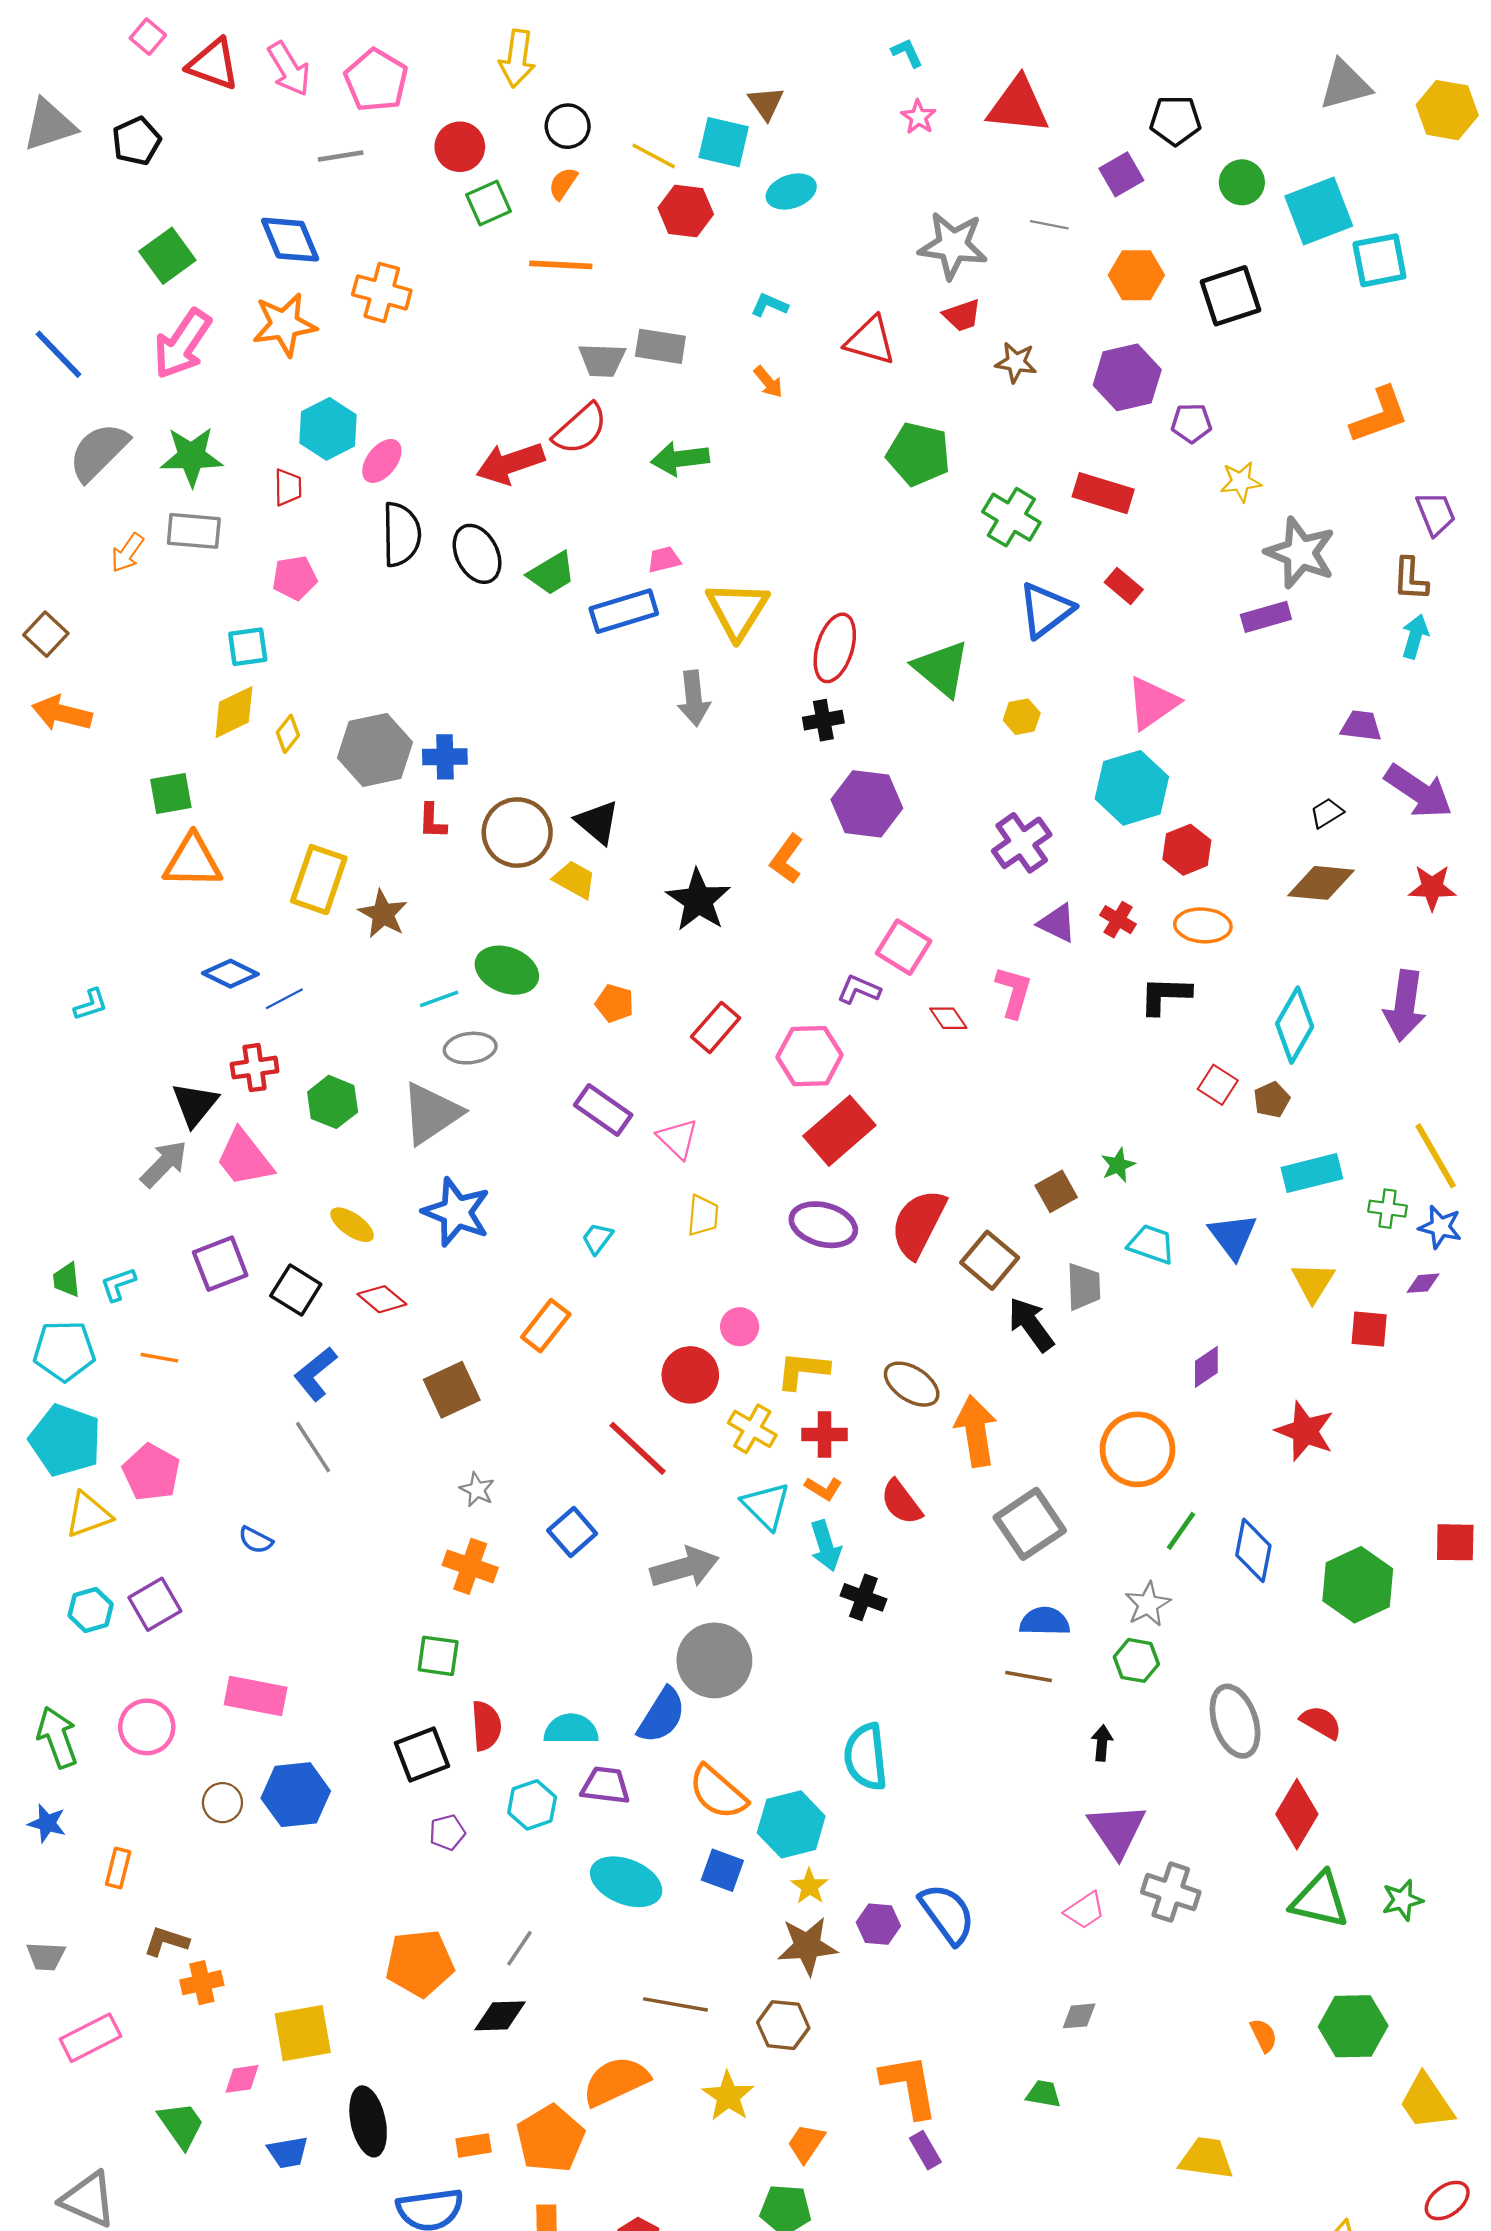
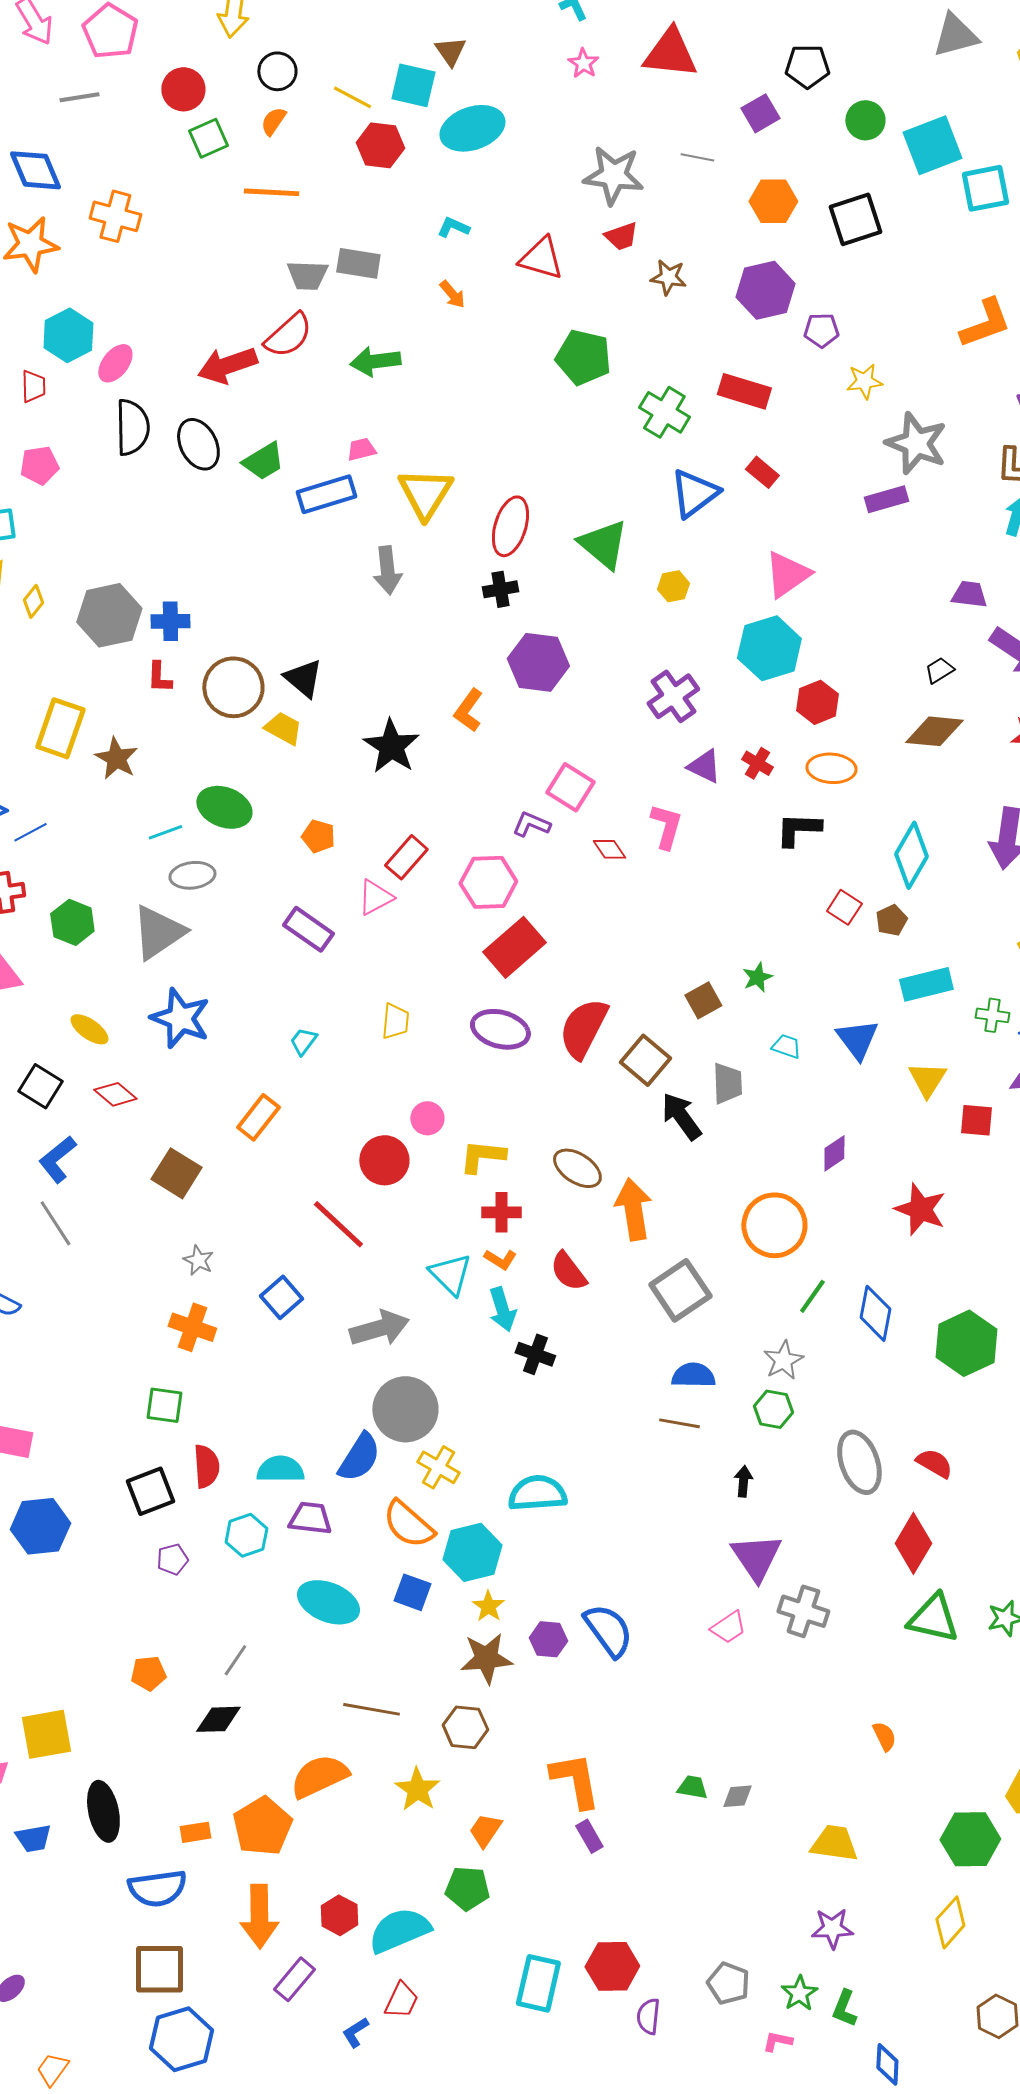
cyan ellipse: (791, 192) -> (472, 128), size x1.5
pink triangle: (678, 1139) -> (375, 897), moved, turned 48
cyan trapezoid: (1151, 1244) -> (786, 1046), size x0.7
brown square: (452, 1390) -> (176, 1173), turned -33
yellow cross: (752, 1429) -> (438, 1467), moved
cyan semicircle: (866, 1757) -> (537, 1493), turned 92
orange pentagon: (420, 1963) -> (148, 1673), size x0.6
gray diamond: (1079, 2016) -> (737, 1796), moved
green hexagon: (1353, 2026) -> (970, 1839), moved

